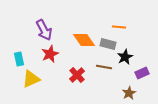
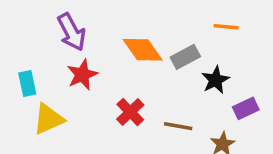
orange line: (119, 27) -> (226, 27), moved
gray rectangle: (108, 44) -> (185, 57), turned -42
brown line: (104, 67) -> (178, 126), moved

